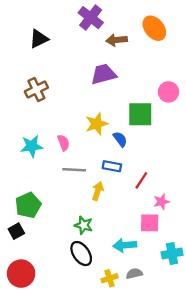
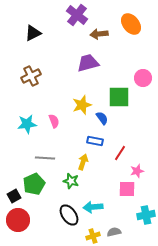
gray line: (74, 170) -> (45, 158), moved
green pentagon: (28, 205) -> (34, 184), moved
green star: (84, 225) -> (71, 181), moved
cyan arrow: (125, 245) -> (93, 207), moved
red circle: (21, 274) -> (18, 220), moved

